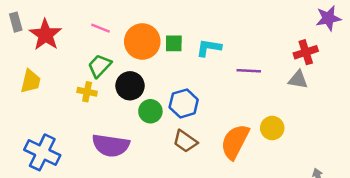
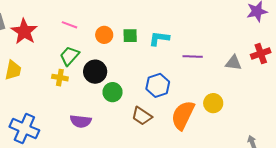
orange circle: (142, 42) -> (104, 35), size x0.6
red cross: (306, 52) -> (261, 54), moved
blue hexagon: (184, 103) -> (158, 85), moved
purple semicircle: (111, 145) -> (81, 121), size x0.7

